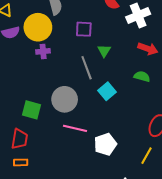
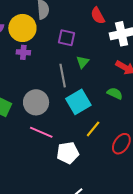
cyan square: (107, 91) -> (78, 102), size x1.4
yellow line: (147, 156) -> (93, 129), moved

